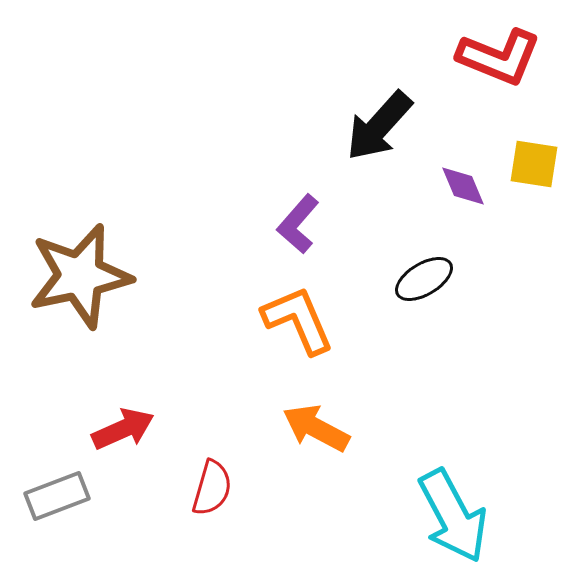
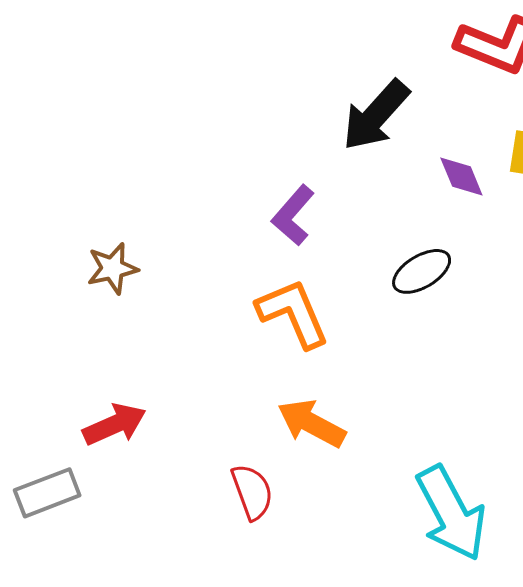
brown star: (80, 276) -> (112, 268), moved, size x0.5
red semicircle: (212, 488) -> (252, 492), moved, turned -36

